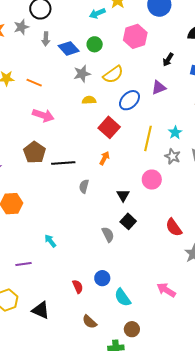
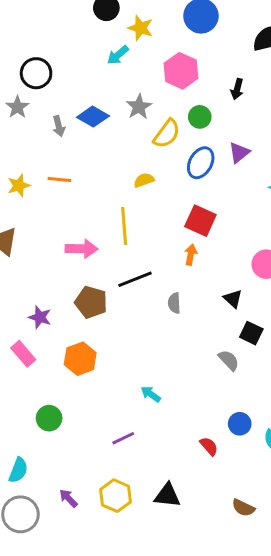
gray arrow: (46, 39) -> (59, 126), moved
green circle: (95, 44) -> (200, 117), moved
gray star: (82, 74) -> (139, 107), moved
purple triangle: (159, 88) -> (239, 153), moved
pink arrow: (43, 115) -> (82, 249), moved
red square: (109, 127) -> (200, 221), moved
yellow line: (148, 138) -> (124, 226), moved
brown pentagon: (35, 152) -> (91, 302), moved
brown semicircle: (90, 322) -> (243, 508), moved

